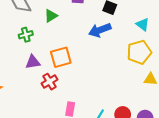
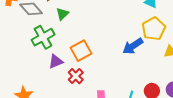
blue arrow: (100, 30) -> (133, 46), moved
green cross: (26, 35) -> (43, 37), size x1.6

